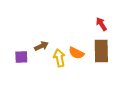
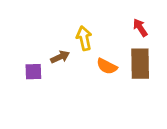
yellow arrow: (59, 58) -> (84, 38), moved

